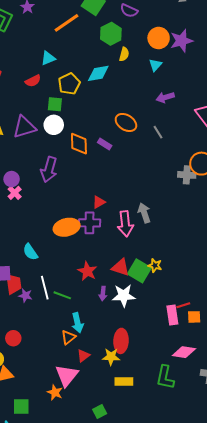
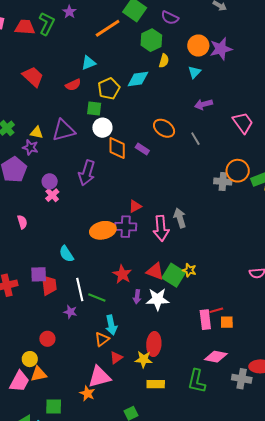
white circle: (54, 125) -> (102, 128), moved
purple star: (25, 296) -> (70, 312), moved
pink triangle: (67, 375) -> (99, 377), turned 35

